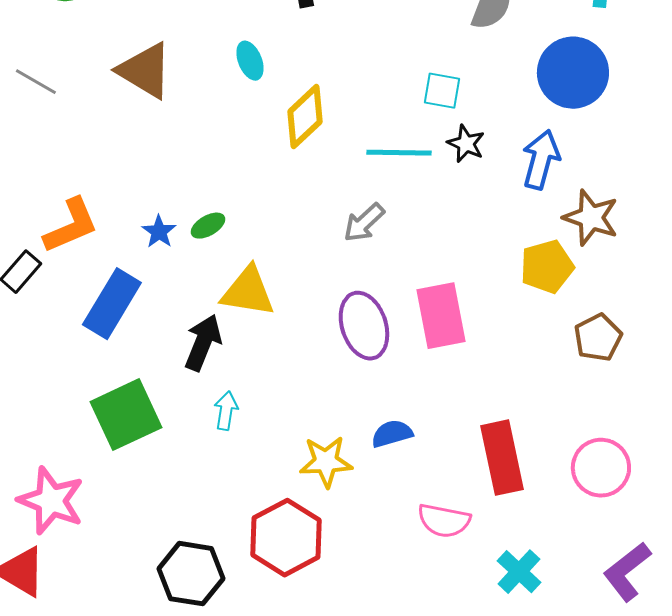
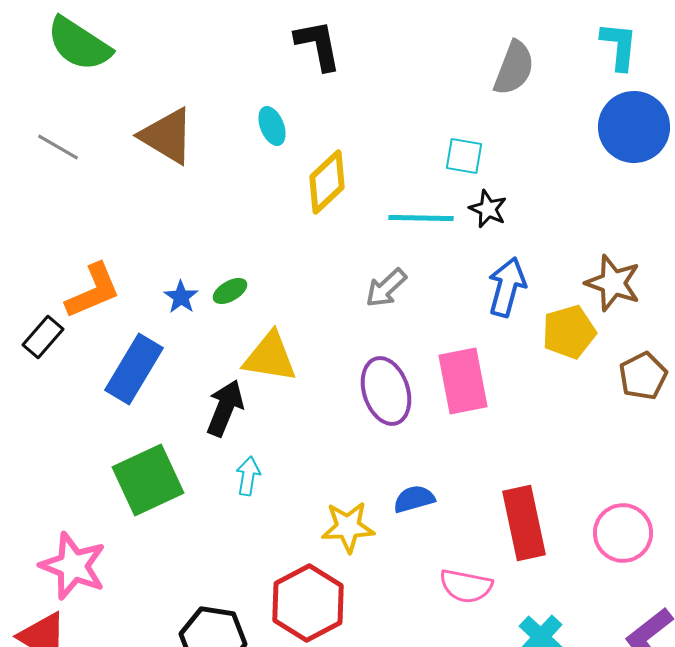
blue circle: (573, 73) -> (634, 127), moved
blue arrow: (541, 160) -> (507, 287), moved
brown pentagon: (598, 338) -> (643, 376), moved

